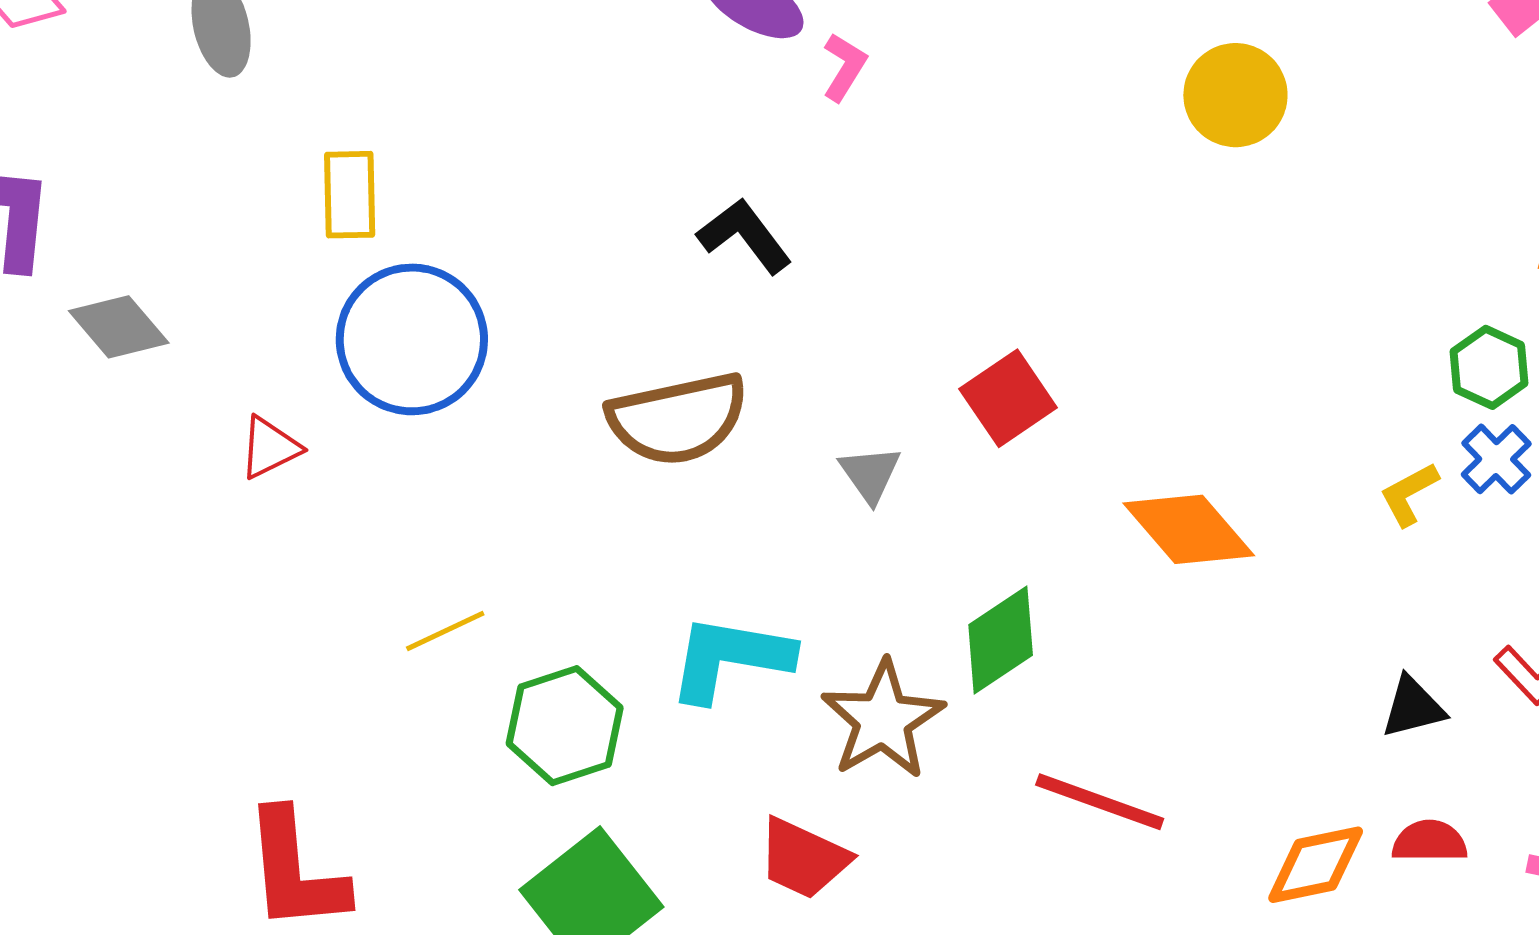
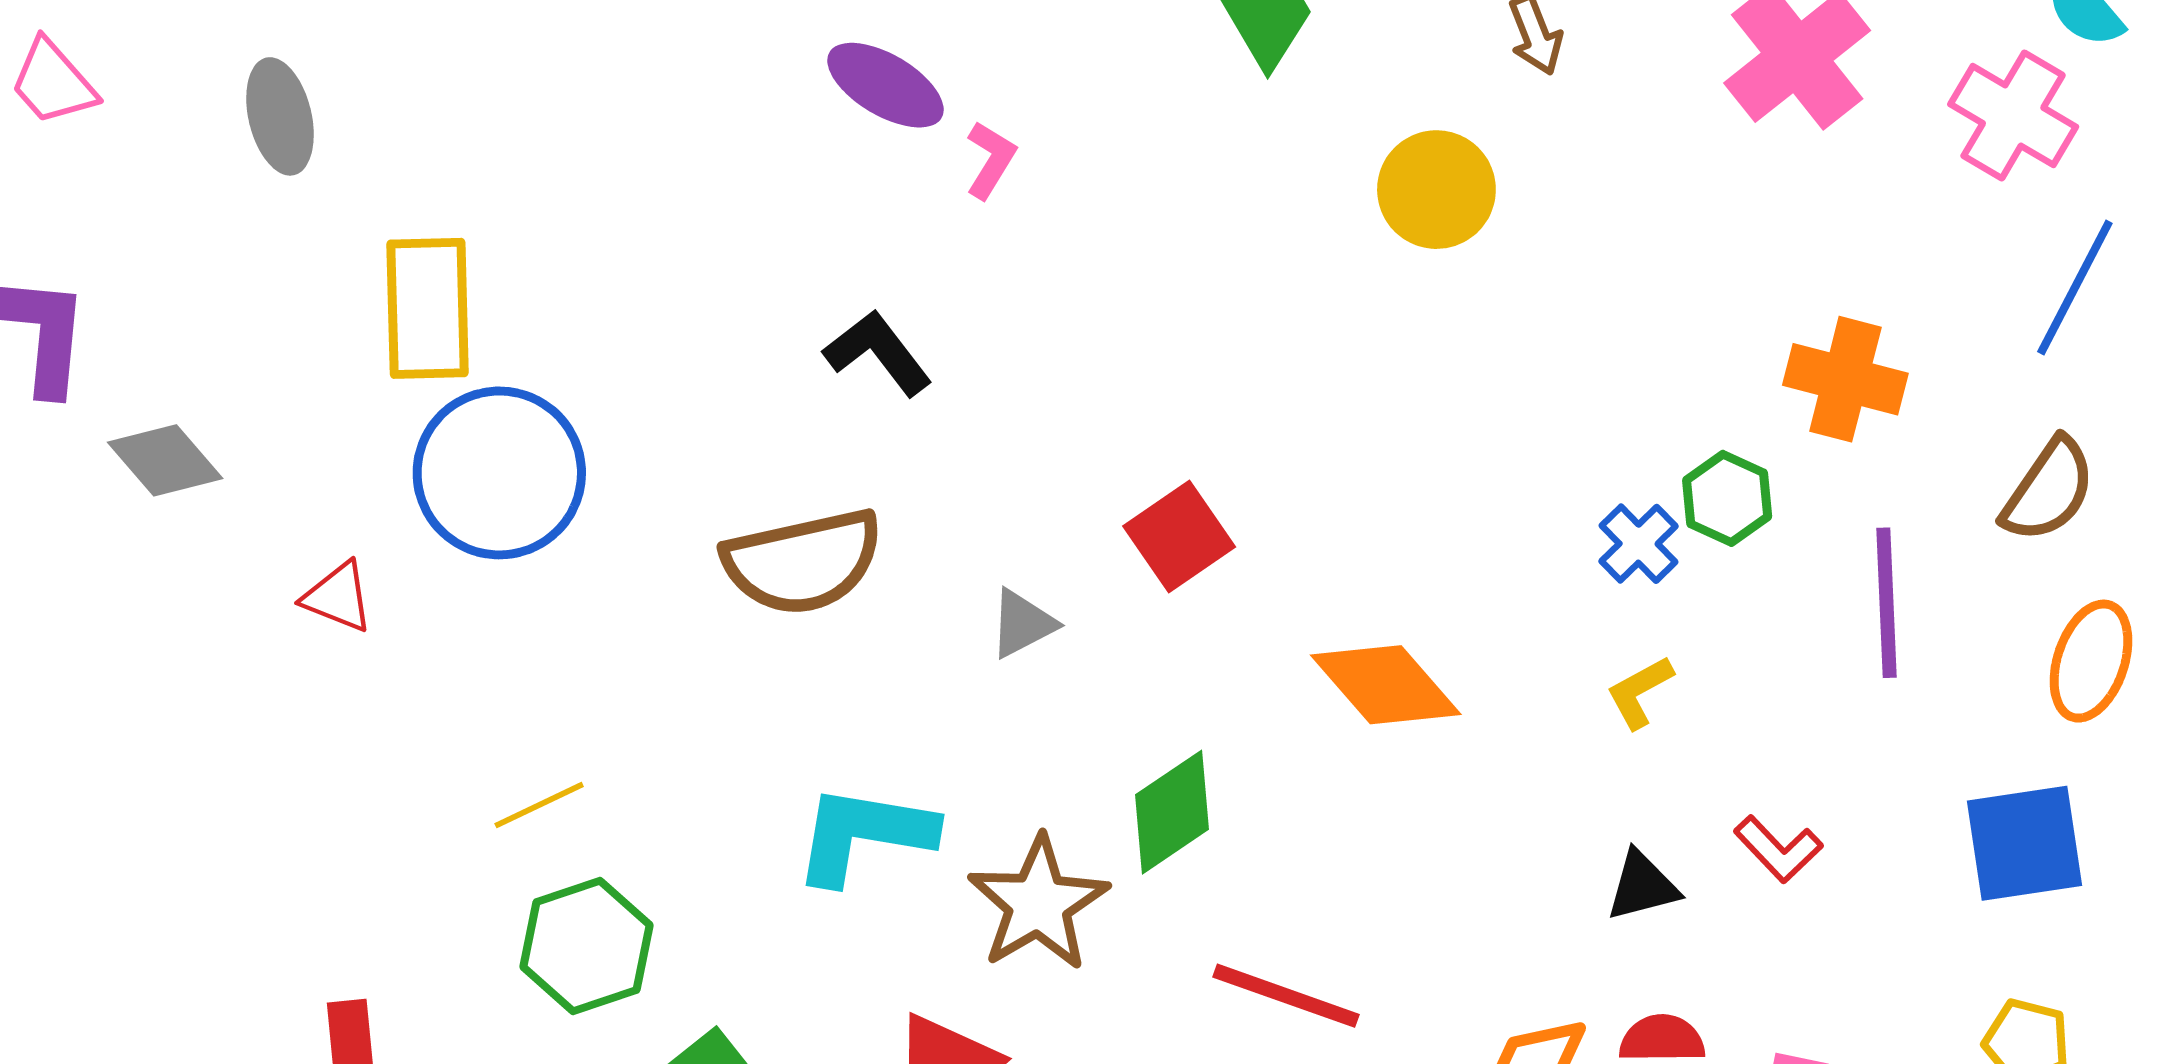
yellow rectangle: (350, 195) -> (428, 308), size x1.4
red triangle: (270, 448) -> (338, 597), turned 48
blue cross: (1496, 459) -> (1639, 544), moved
gray triangle: (870, 474) -> (1022, 624), turned 38
yellow L-shape: (1409, 494) -> (1640, 692), moved
green hexagon: (565, 726) -> (586, 946), moved

